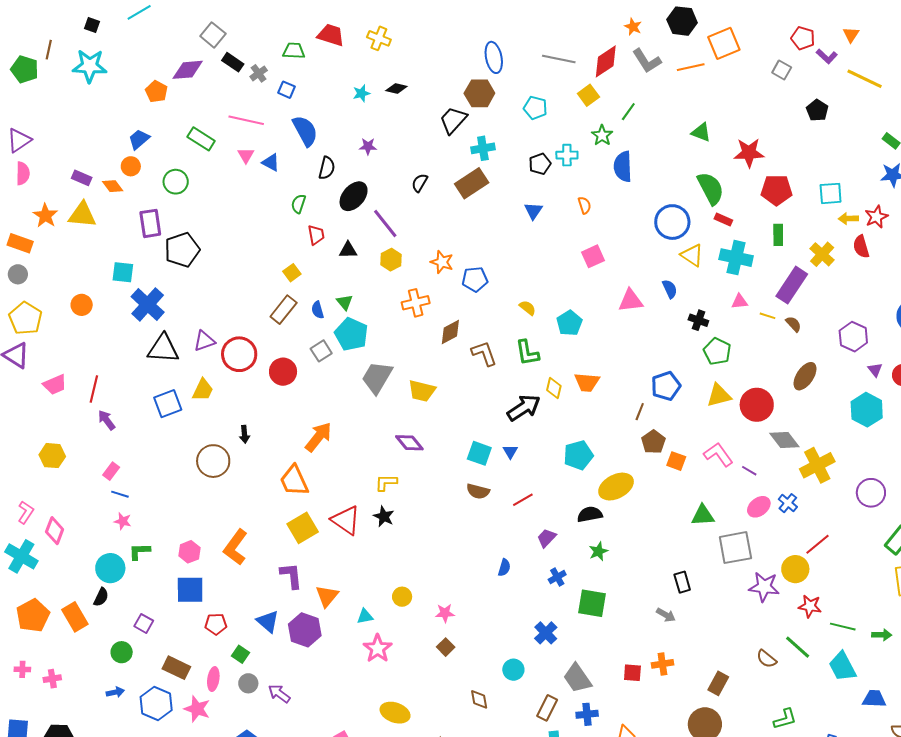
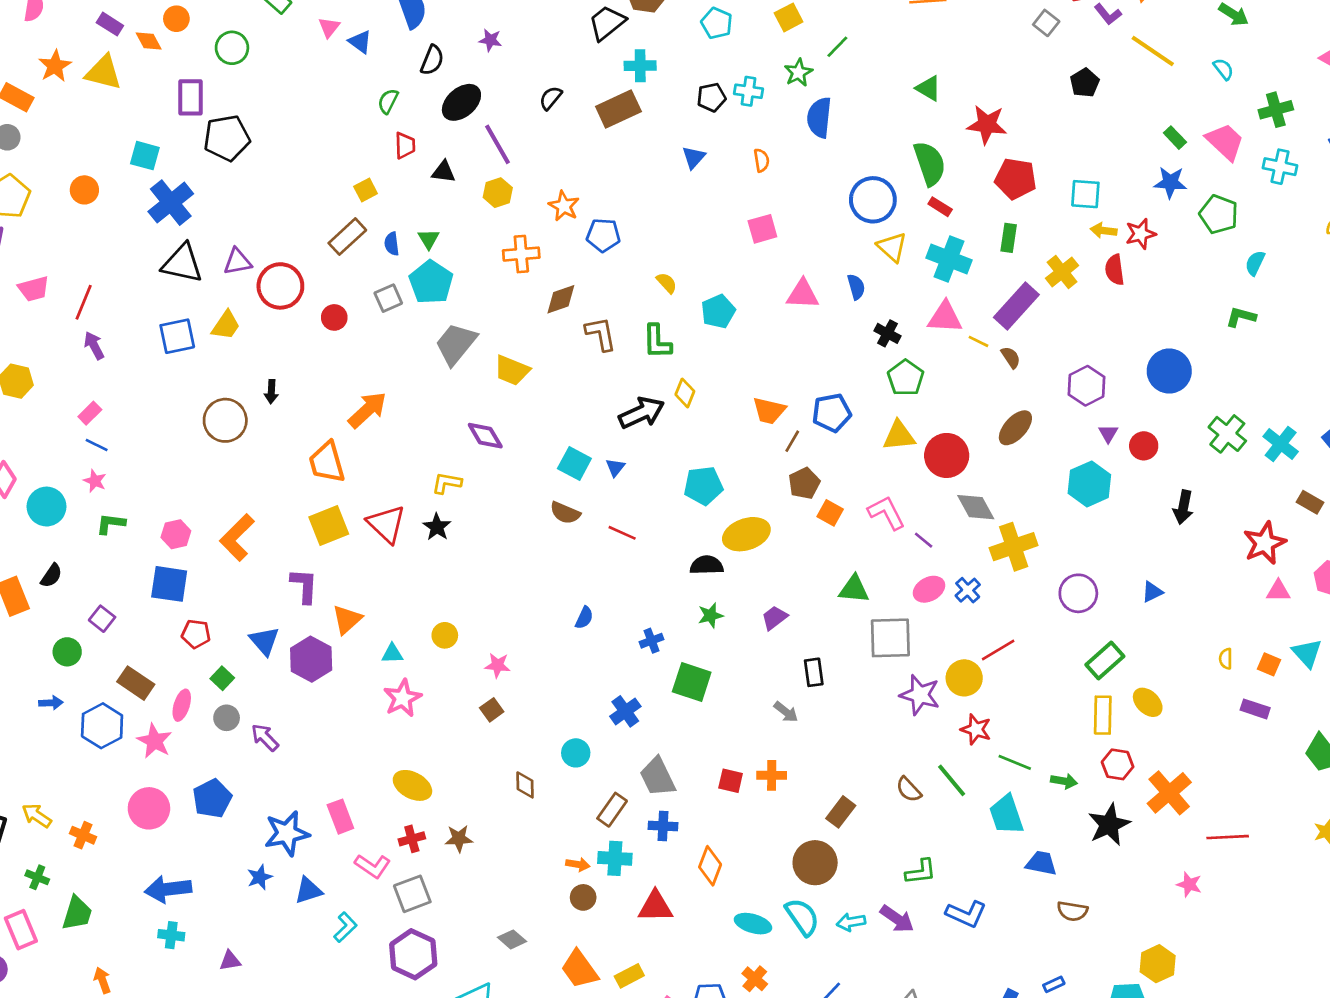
pink triangle: (740, 302) -> (945, 317), size x1.6
red circle: (283, 372) -> (334, 317), size x0.7
orange trapezoid: (587, 382) -> (769, 411), moved
red line: (523, 500) -> (622, 533), turned 45
purple trapezoid: (547, 538) -> (774, 618), moved
cyan circle: (110, 568) -> (47, 507), moved

